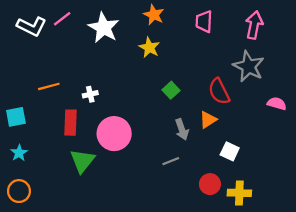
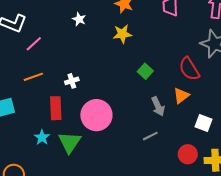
pink line: (62, 19) -> (34, 44), moved
white star: (104, 28) -> (79, 19), size x0.5
yellow star: (149, 47) -> (122, 34), turned -30
cyan star: (19, 153) -> (42, 137), moved

